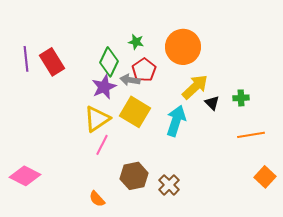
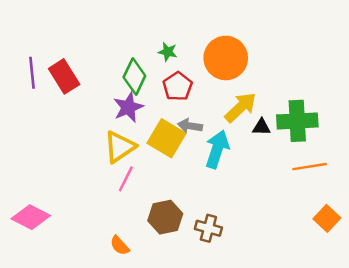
gray arrow: (130, 80) -> (190, 126), moved
green cross: (241, 98) -> (297, 121), size x2.0
black triangle: (212, 103) -> (261, 127), turned -42
brown cross: (169, 185) -> (208, 228), turned -30

